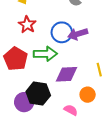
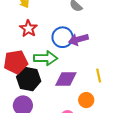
red pentagon: (16, 59) -> (16, 62), turned 30
black hexagon: (38, 93) -> (29, 79), moved

